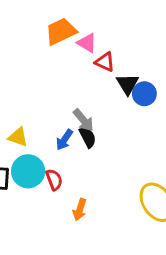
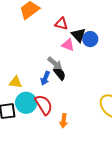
pink triangle: (87, 43) -> (68, 45), moved
red semicircle: (54, 180) -> (44, 105), size x1.5

